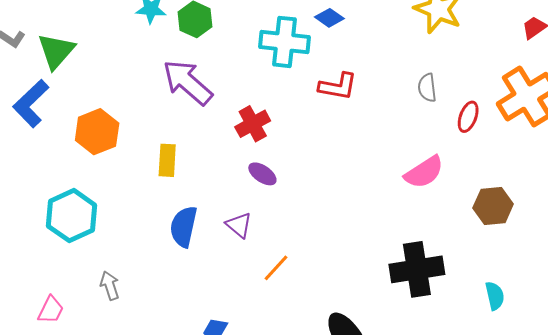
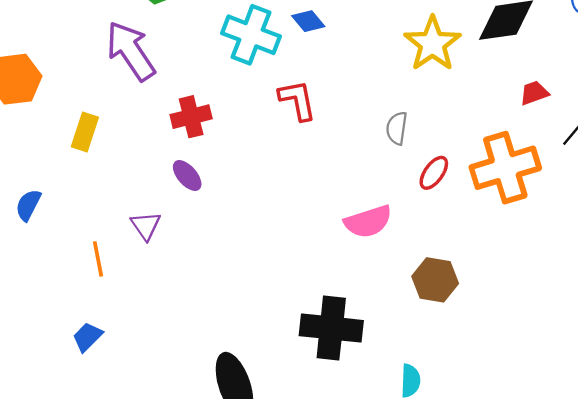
red L-shape: (338, 86) -> (297, 100), turned -126
blue semicircle: (184, 227) -> (28, 205), moved, size x0.7
orange line: (276, 268) -> (98, 259), moved, turned -68

